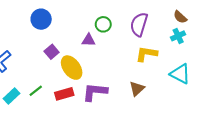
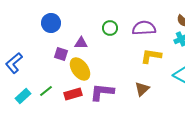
purple semicircle: (139, 24) -> (144, 28), turned 70
purple triangle: (88, 40) -> (81, 43), moved
purple square: (52, 52) -> (61, 54), turned -32

